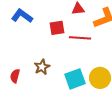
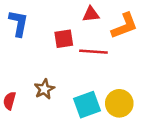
blue L-shape: (22, 16) -> (19, 23), turned 65

